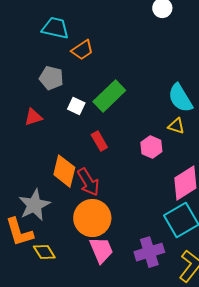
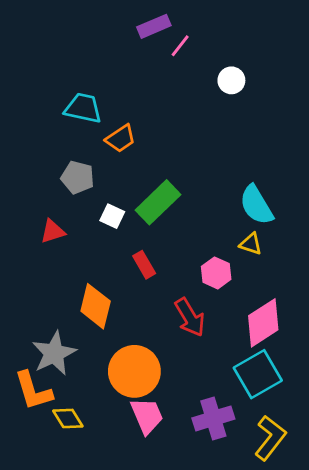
red arrow: (88, 182) -> (190, 317), moved

